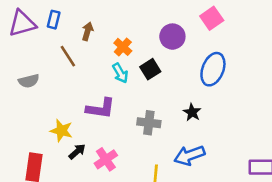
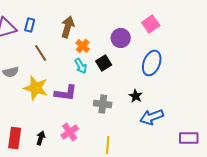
brown arrow: (88, 31) -> (68, 27), moved, size x1.5
yellow star: (61, 131) -> (36, 88), moved, size x1.4
black arrow: (77, 151) -> (41, 138), moved, turned -32
blue arrow: (189, 155) -> (152, 117), moved

